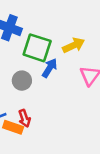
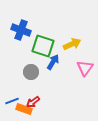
red arrow: (24, 118) -> (33, 102), turned 72

